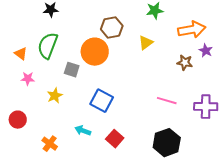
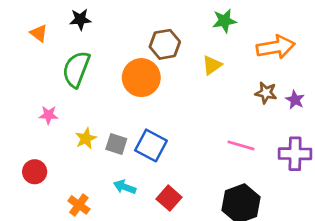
purple star: (206, 51) -> (295, 100), moved
orange triangle: (21, 54) -> (39, 33), moved
gray square: (72, 70) -> (116, 144), moved

